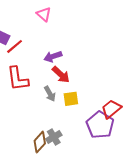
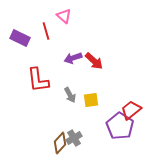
red line: (15, 46) -> (46, 31), moved, turned -66
red arrow: (61, 75) -> (94, 61), moved

